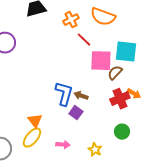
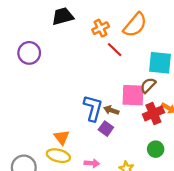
orange semicircle: (103, 17) -> (135, 25), turned -70
pink square: (101, 61) -> (133, 95), moved
yellow ellipse: (32, 138) -> (58, 156), turned 65

